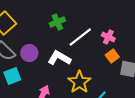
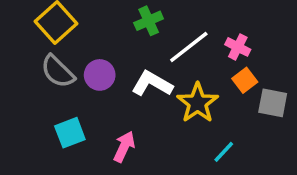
cyan square: (12, 76) -> (70, 133), moved
yellow star: (79, 82) -> (198, 103), moved

